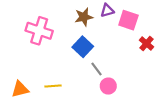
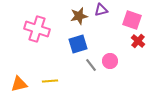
pink square: (128, 20) -> (132, 20), moved
blue square: (83, 47) -> (78, 44), turned 30
pink circle: (108, 86) -> (110, 61), moved

